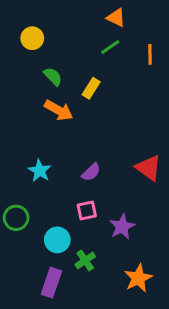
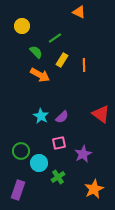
green line: (110, 47) -> (55, 38), moved
orange line: (150, 54) -> (84, 65), moved
cyan star: (40, 171) -> (41, 116), moved
green circle: (16, 218) -> (21, 151), moved
purple rectangle: (51, 283) -> (18, 190), moved

